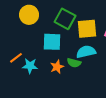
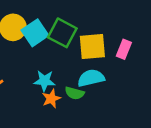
cyan square: (52, 42) -> (35, 33), moved, turned -36
cyan star: (30, 66) -> (44, 81), moved

